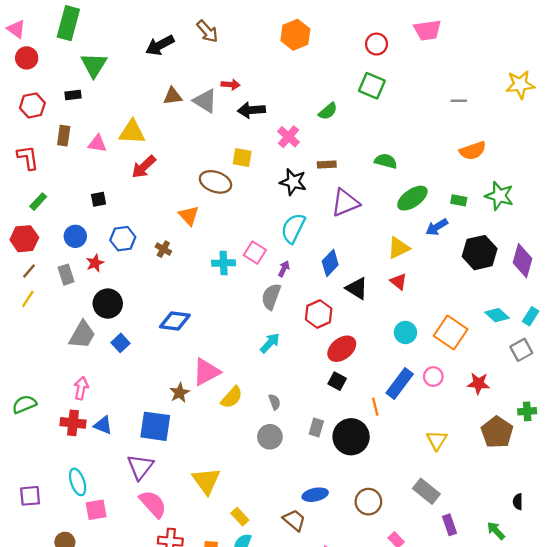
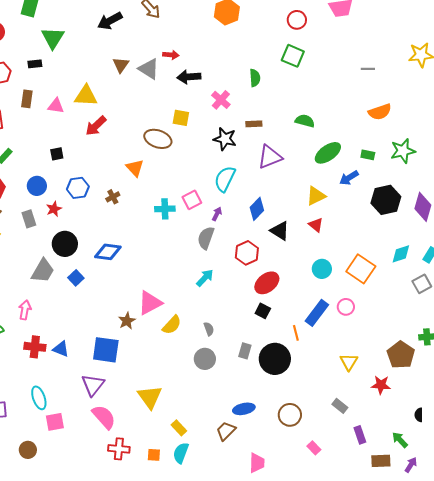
brown triangle: (173, 96) -> (121, 65), turned -48
green semicircle: (328, 111) -> (255, 78), turned -54
green star: (499, 196) -> (403, 151), turned -30
brown cross: (163, 249) -> (113, 197), turned 32
pink square: (255, 253) -> (192, 200), turned 30
cyan diamond: (497, 315) -> (401, 254), turned -60
blue diamond: (175, 321) -> (108, 252), moved
red star: (478, 383) -> (381, 385), moved
pink arrow: (81, 388) -> (25, 310), moved
gray rectangle: (426, 491) -> (340, 406), size x0.7
brown trapezoid: (294, 520) -> (226, 431), turned -85

